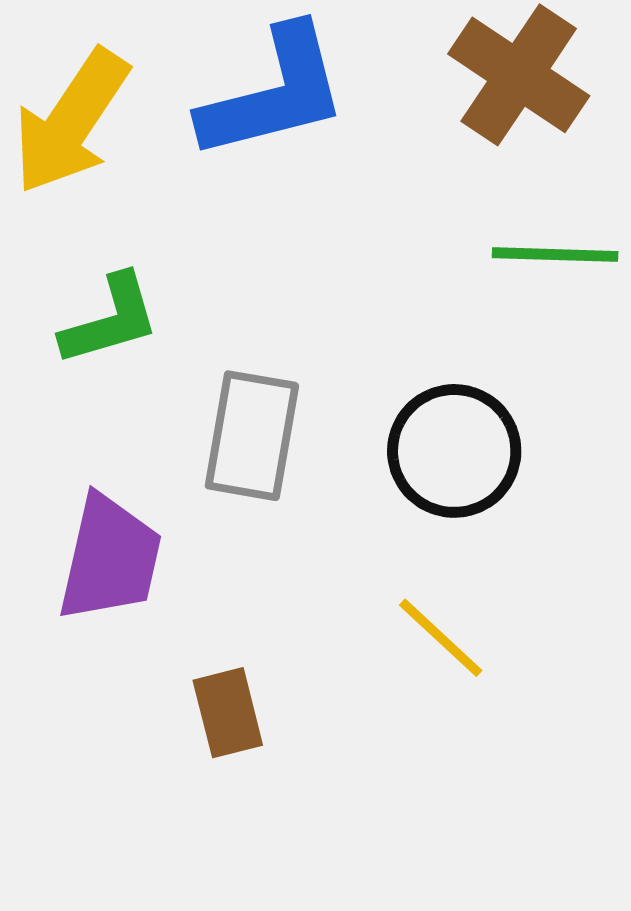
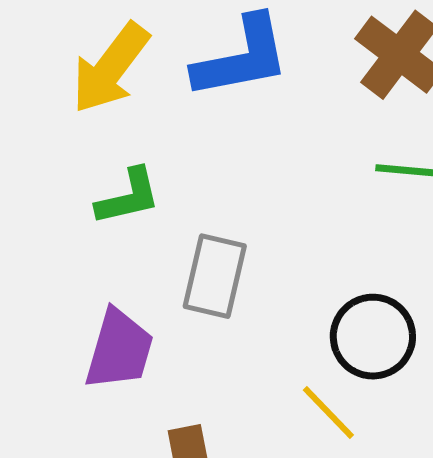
black circle: (454, 451) -> (373, 337), moved

